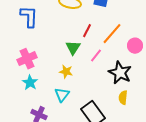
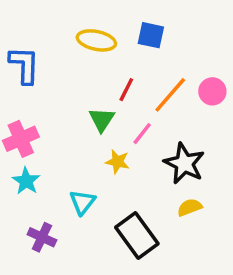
pink circle: (135, 46) -> (212, 91), moved
yellow star: (66, 72) -> (117, 162), moved
yellow semicircle: (123, 98) -> (190, 207), turned 64

